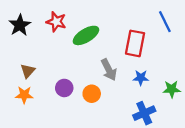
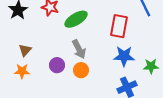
gray arrow: (109, 70) -> (79, 49), moved
blue star: (141, 78) -> (124, 56), size x1.5

